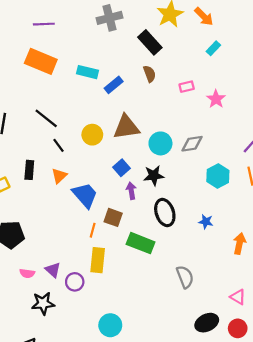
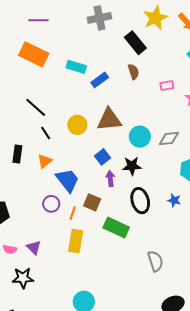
blue star: (206, 222) -> (174, 200), moved
purple circle: (75, 282) -> (51, 204), moved

